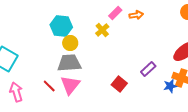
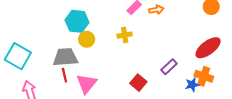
yellow cross: (102, 30) -> (125, 35), moved, turned 32
gray trapezoid: (69, 63) -> (65, 57), moved
red line: (49, 86) -> (64, 75), moved, turned 32

